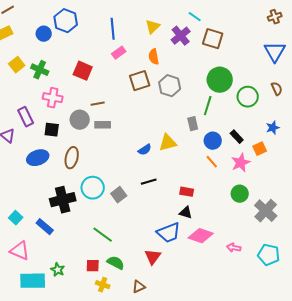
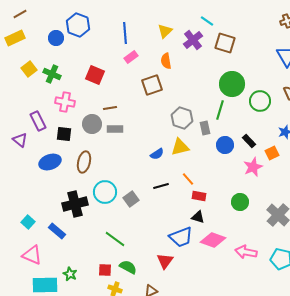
gray hexagon: (170, 86) -> (182, 118), moved
orange line: (212, 162) -> (188, 179), moved
green circle: (240, 194) -> (240, 202), moved
pink arrow: (234, 248) -> (246, 252), size x1.5

